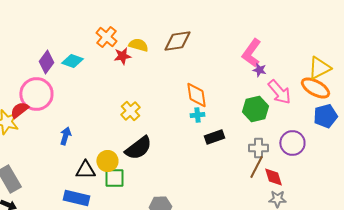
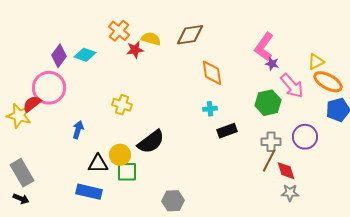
yellow triangle: (319, 68) -> (316, 62), moved, size x0.7
orange diamond: (196, 95) -> (212, 73), moved
yellow cross: (130, 111) -> (122, 105), moved, turned -30

